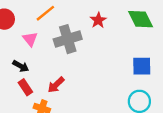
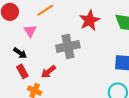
red star: (98, 20) -> (89, 20), size x1.5
gray cross: (68, 39) -> (68, 46), moved

